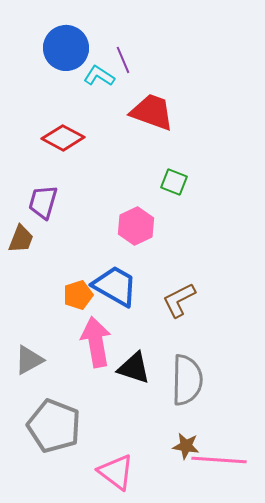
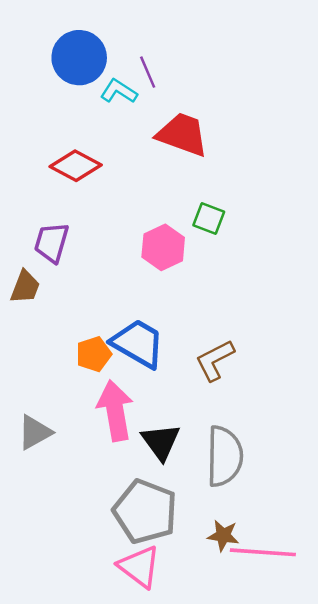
pink hexagon: (136, 226) -> (163, 247), moved
black triangle: (134, 368) -> (161, 442), turned 36
gray pentagon: (54, 426) -> (145, 511), moved

